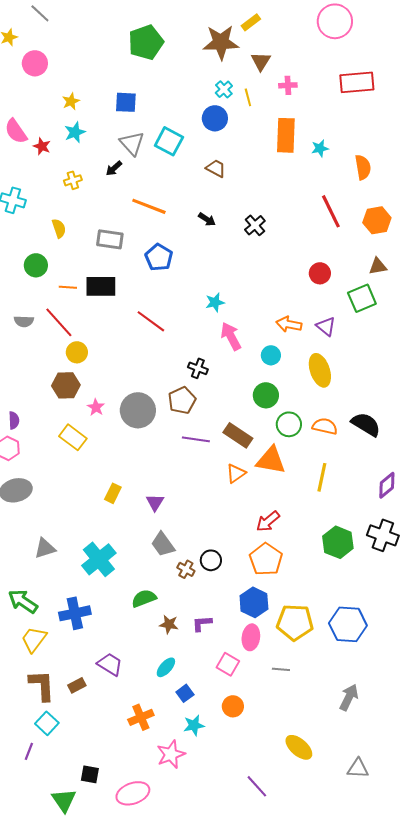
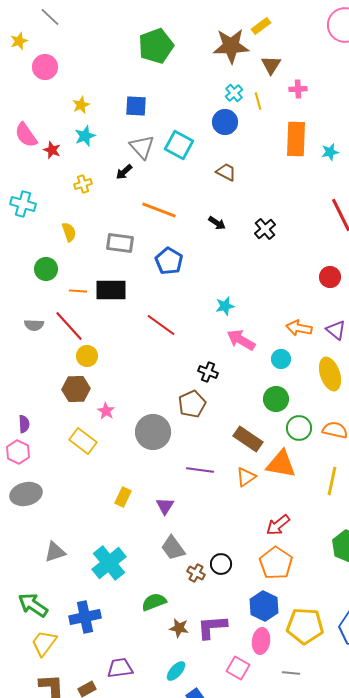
pink arrow: (231, 336) -> (241, 340), turned -32
gray circle: (138, 410) -> (153, 432), moved
purple line: (196, 439) -> (200, 470), moved
purple L-shape: (202, 623) -> (212, 627), size x1.5
purple trapezoid: (110, 664) -> (120, 668), turned -40

